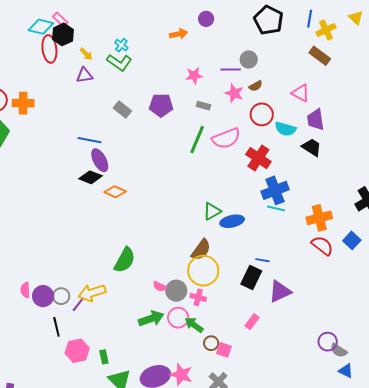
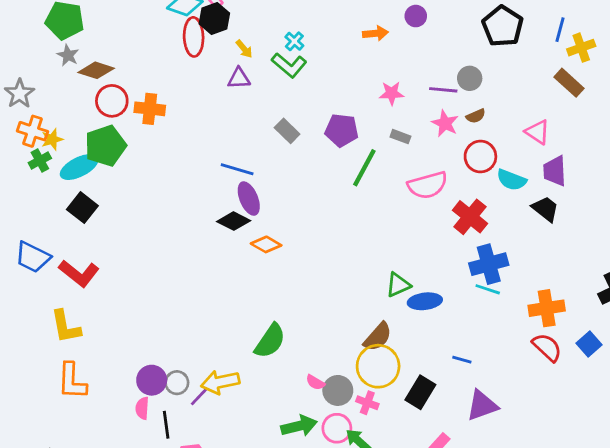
green line: (197, 140) -> (364, 168), moved
black rectangle: (251, 277) -> (420, 392), moved
pink semicircle: (25, 290) -> (142, 408), moved

